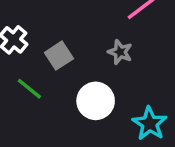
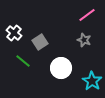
gray star: (120, 52) -> (84, 40), moved

